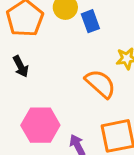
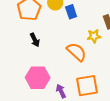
black arrow: (21, 66) -> (35, 40), moved

